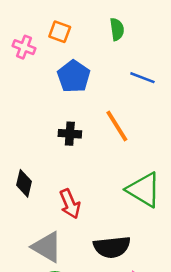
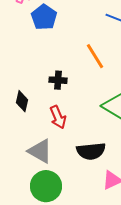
blue pentagon: (74, 76) -> (44, 17), moved
black cross: (70, 134) -> (58, 80), moved

